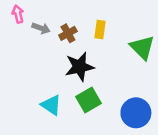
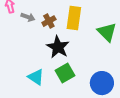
yellow rectangle: (100, 29) -> (74, 18), size x1.6
black star: (79, 67) -> (58, 47), turned -30

